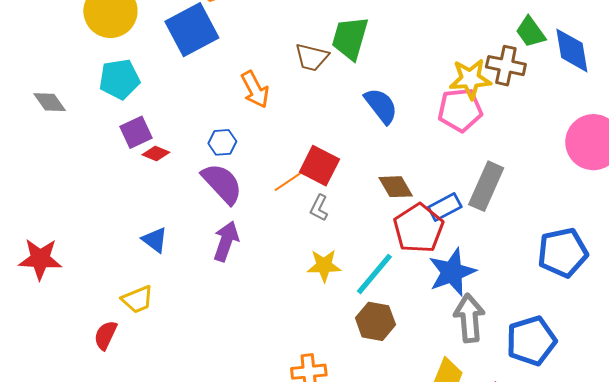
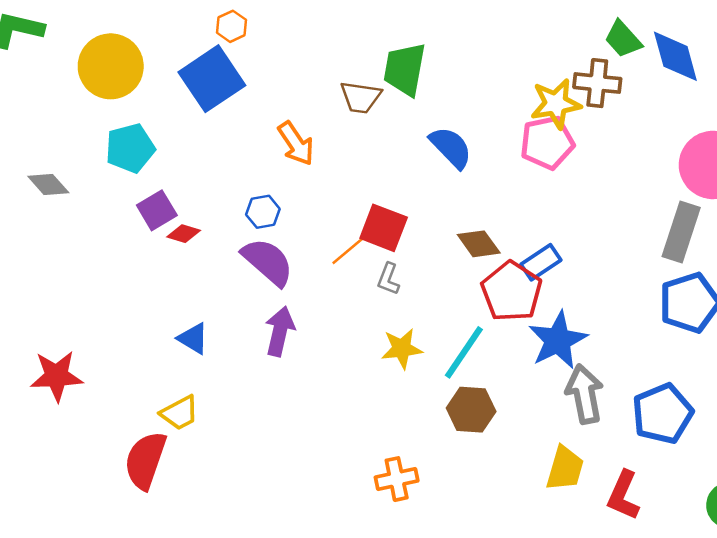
gray rectangle: (486, 186) -> (681, 232), moved
red semicircle: (106, 335) -> (145, 460), size x1.6

